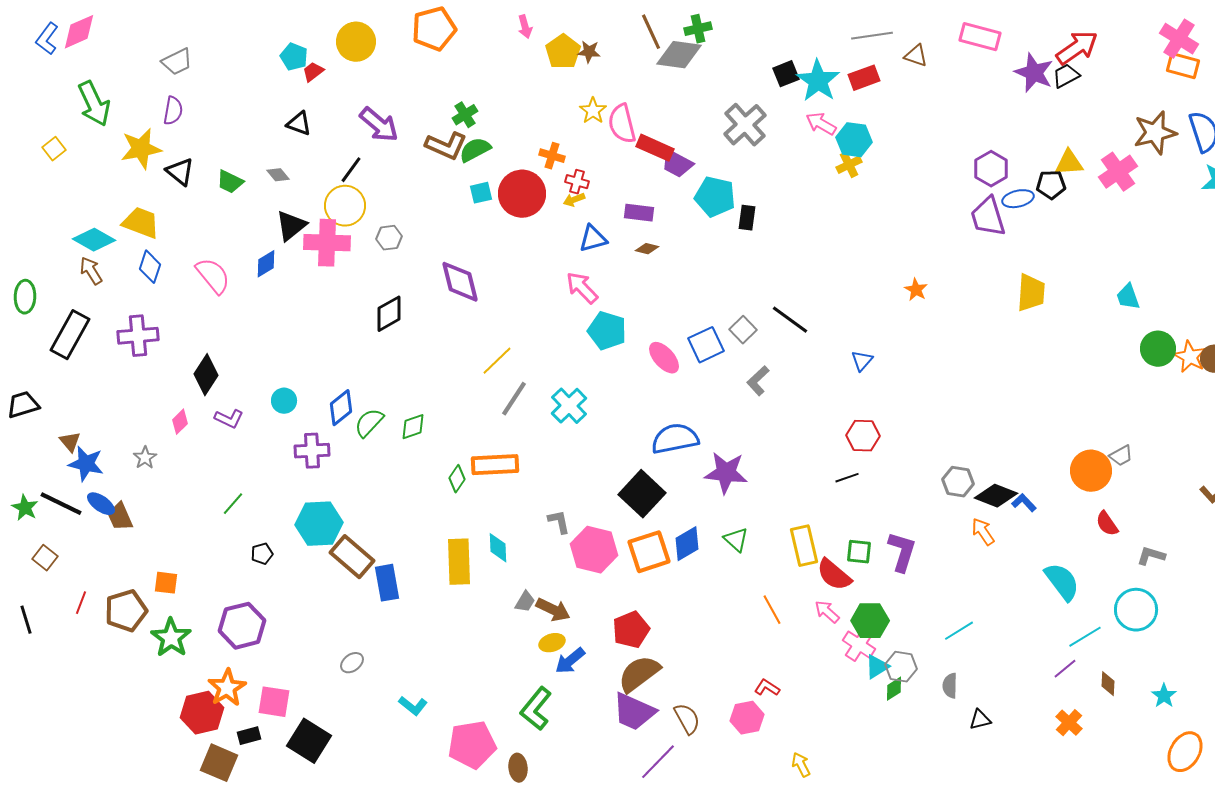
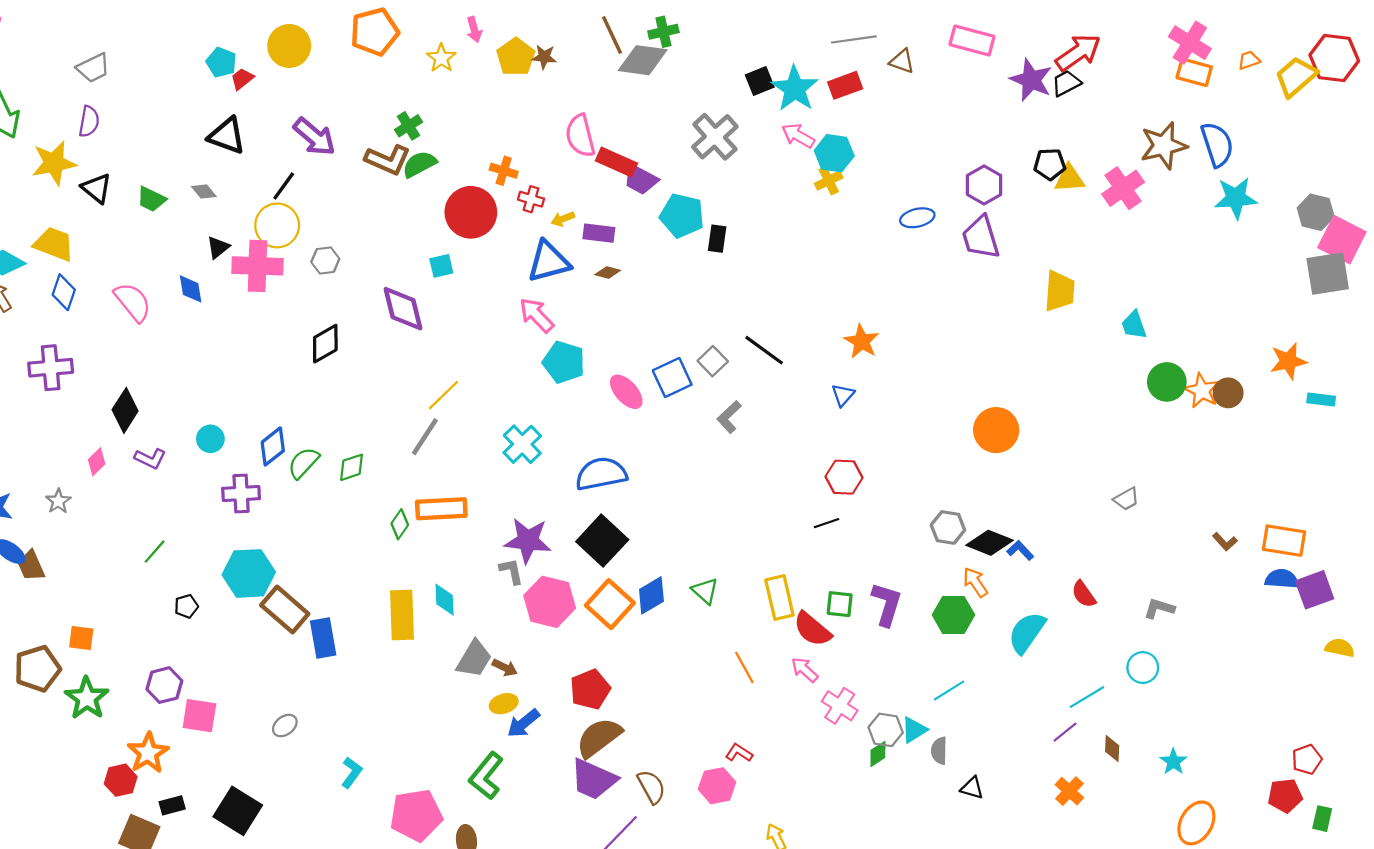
yellow star: (593, 111) -> (441, 58), moved
black triangle: (299, 124) -> (227, 136), size x1.4
black pentagon: (1051, 185) -> (1050, 164), moved
cyan square: (481, 193) -> (441, 266), moved
blue ellipse: (1018, 199) -> (917, 218), moved
yellow arrow: (574, 200) -> (563, 219), moved
black triangle: (291, 226) -> (218, 247), size x0.7
blue triangle: (593, 239) -> (549, 262), size x1.4
blue diamond: (266, 264) -> (191, 289), turned -68
orange star: (916, 290) -> (862, 341), moved, size x1.4
yellow trapezoid: (1031, 293) -> (1060, 291), moved
gray line: (514, 399) -> (425, 437), moved
blue semicircle: (675, 439) -> (601, 474), moved
orange circle: (1091, 471) -> (996, 430), moved
purple star: (726, 473) -> (528, 541), moved
red semicircle: (1107, 524) -> (1084, 594), moved
orange square: (649, 552) -> (610, 604), turned -30
cyan semicircle: (1062, 582) -> (1027, 633), moved, turned -108
gray trapezoid: (525, 602) -> (474, 659), size x1.6
brown arrow: (553, 610) -> (505, 668), size x0.7
cyan circle: (1136, 610) -> (1143, 668), size x0.7
green hexagon: (870, 621) -> (953, 615), moved
purple hexagon: (242, 626) -> (164, 685), size x0.7
cyan triangle: (877, 667) -> (914, 730), moved
pink square: (274, 702) -> (199, 716), moved
cyan L-shape: (413, 706) -> (352, 773), turned -92
red hexagon: (202, 713) -> (121, 780), size x0.7
black triangle: (980, 720) -> (972, 788), turned 30

